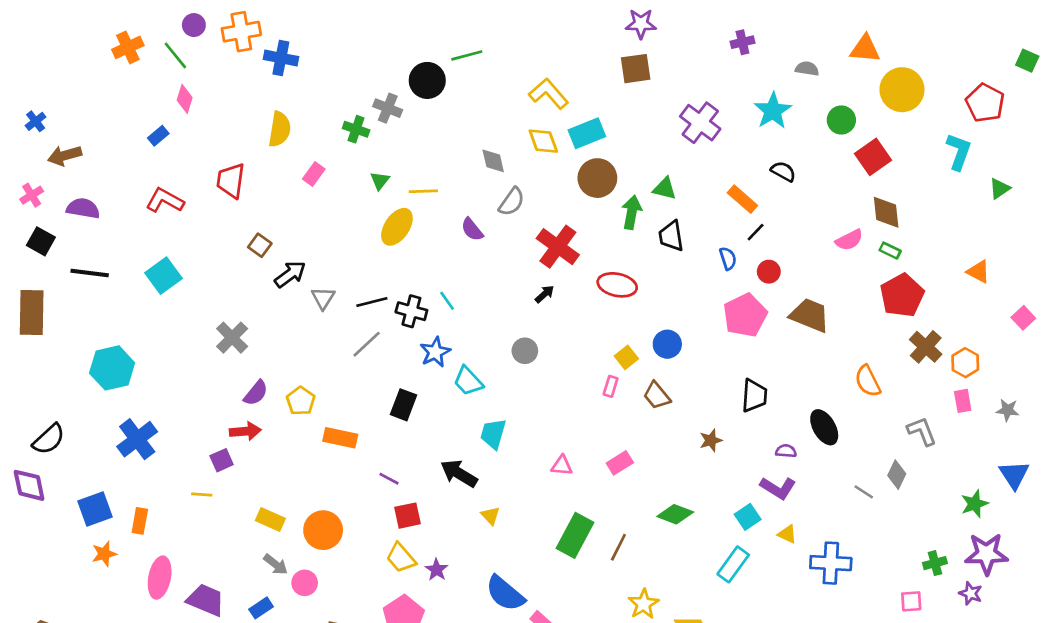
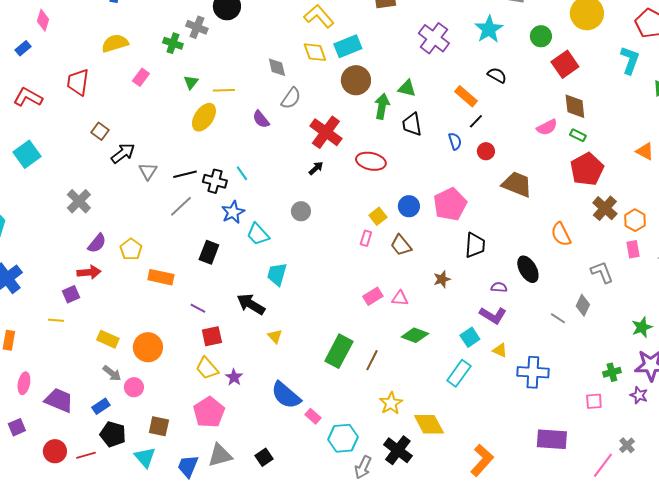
yellow semicircle: (280, 129) -> (115, 43), turned -116
pink pentagon: (745, 315) -> (450, 204), moved
pink triangle: (562, 465) -> (400, 298), moved
pink ellipse: (160, 578) -> (24, 383), size x0.7

